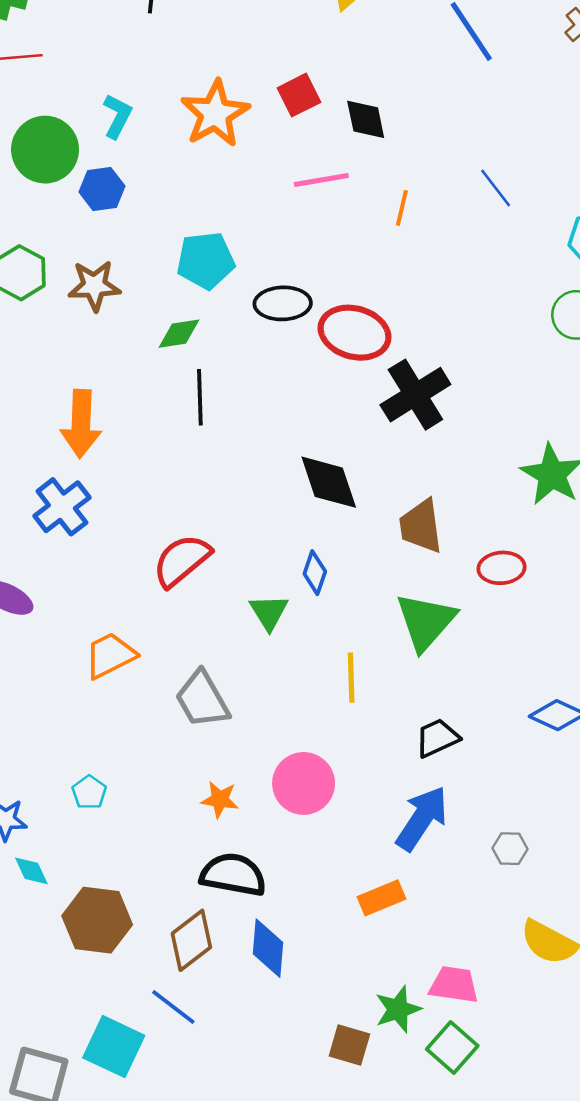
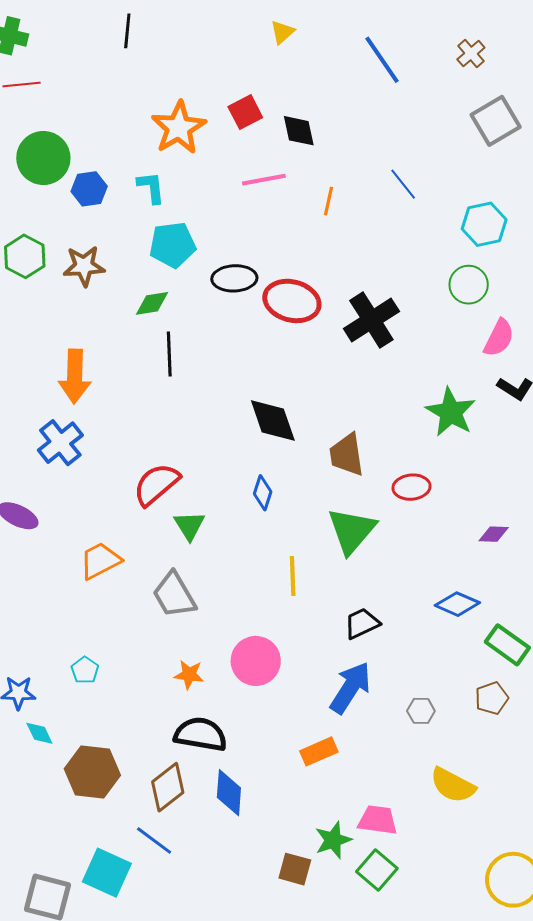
cyan L-shape: (117, 116) -> (151, 187), moved, turned -33
black cross: (415, 395) -> (371, 320), moved
green triangle: (269, 612) -> (189, 526), moved

